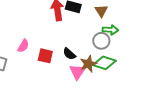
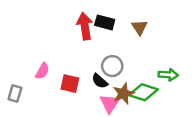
green arrow: (110, 30) -> (168, 75), moved
gray circle: (101, 41) -> (112, 66), moved

